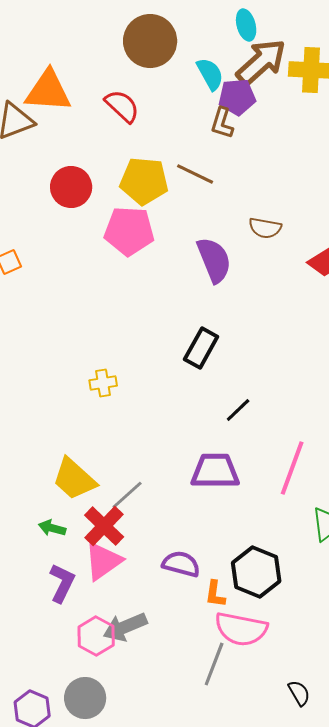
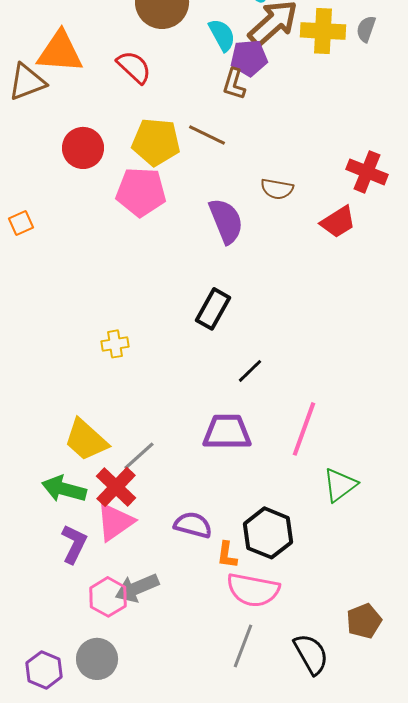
green arrow: (52, 528) -> (64, 489), size x1.6
gray line: (214, 664) -> (243, 646), moved
black semicircle: (299, 693) -> (311, 654), size x1.6

